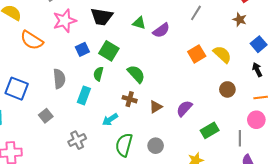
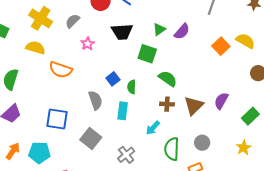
pink star: (65, 21) -> (88, 44), size x0.6
green triangle: (139, 23) -> (159, 29), turned -40
blue square: (82, 49) -> (113, 79), moved
green square: (109, 51) -> (147, 54), moved
brown triangle: (156, 107) -> (194, 106), size x1.5
gray square: (46, 116) -> (91, 139), size x1.5

